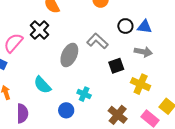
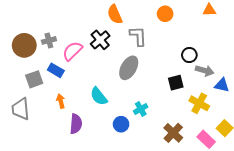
black circle: (125, 26) -> (189, 55), moved
blue triangle: (145, 27) -> (222, 85), moved
gray L-shape: (97, 41) -> (138, 36), moved, turned 40
cyan cross: (84, 94) -> (141, 109), turned 32

